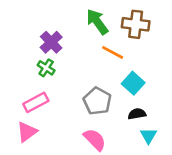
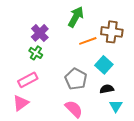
green arrow: (97, 22) -> (76, 17), turned 65
brown cross: (136, 24) -> (112, 32), moved
orange line: (113, 52) -> (88, 41), turned -48

